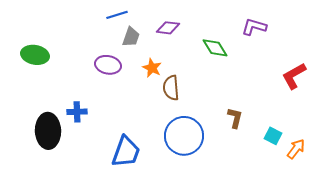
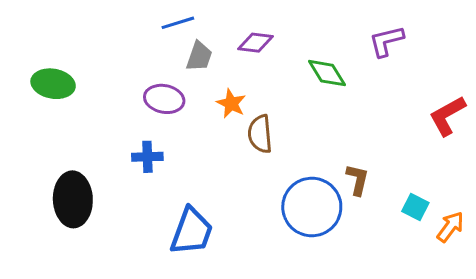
purple L-shape: (254, 27) -> (386, 41), turned -30
blue cross: (77, 112) -> (147, 157), moved
blue circle: (184, 136) -> (312, 207), moved

